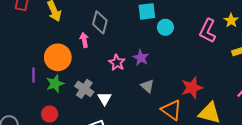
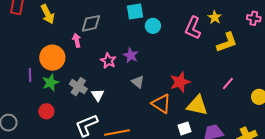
gray diamond: (100, 22) -> (91, 23), turned 65

